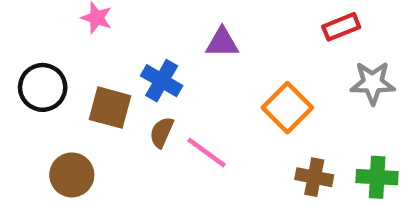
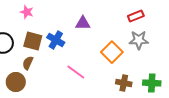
gray star: (373, 83) -> (139, 40), moved
brown square: (110, 108) -> (33, 41), moved
brown semicircle: (162, 132) -> (28, 63), moved

